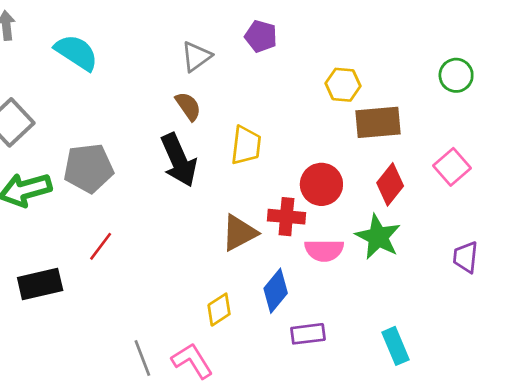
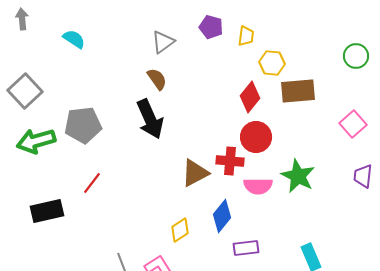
cyan semicircle: (76, 52) -> (74, 39), size x0.7
yellow trapezoid: (246, 145) -> (246, 36), moved, size x0.7
red diamond: (390, 184) -> (250, 97), moved
purple trapezoid: (466, 257) -> (363, 176), moved

